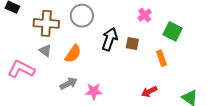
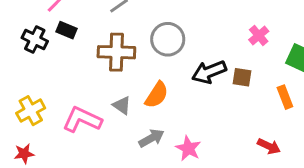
black arrow: (110, 39) -> (209, 72), turned -130
gray triangle: (45, 51) -> (122, 105), moved
pink star: (94, 91) -> (188, 148), turned 30
red arrow: (149, 92) -> (269, 146), turned -126

